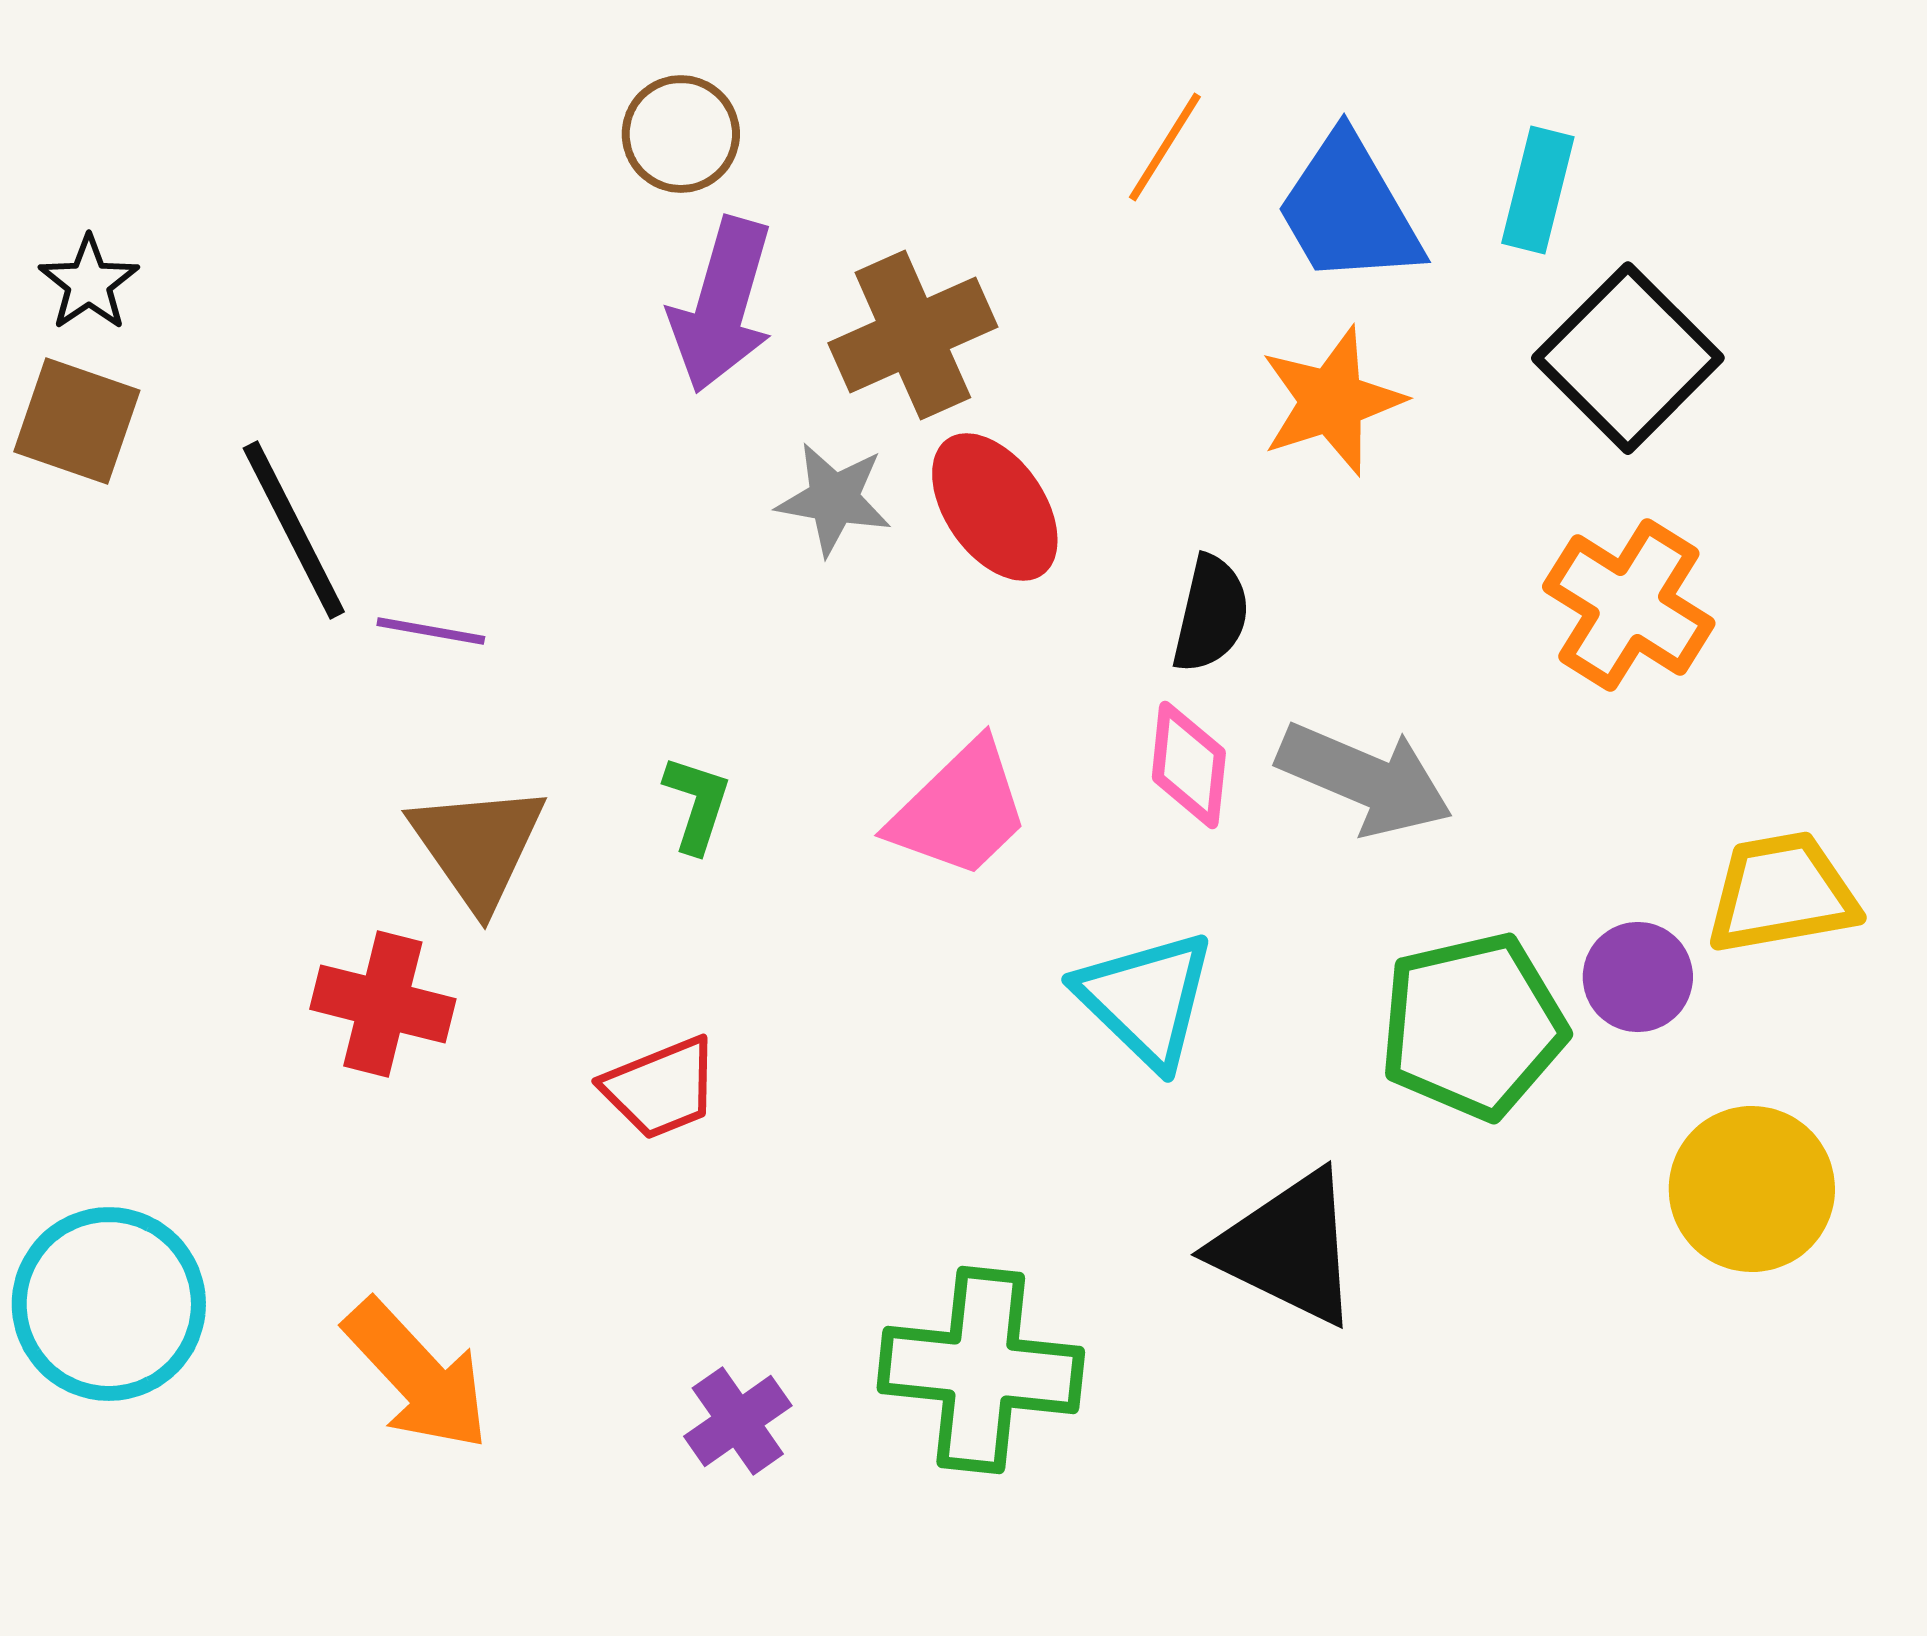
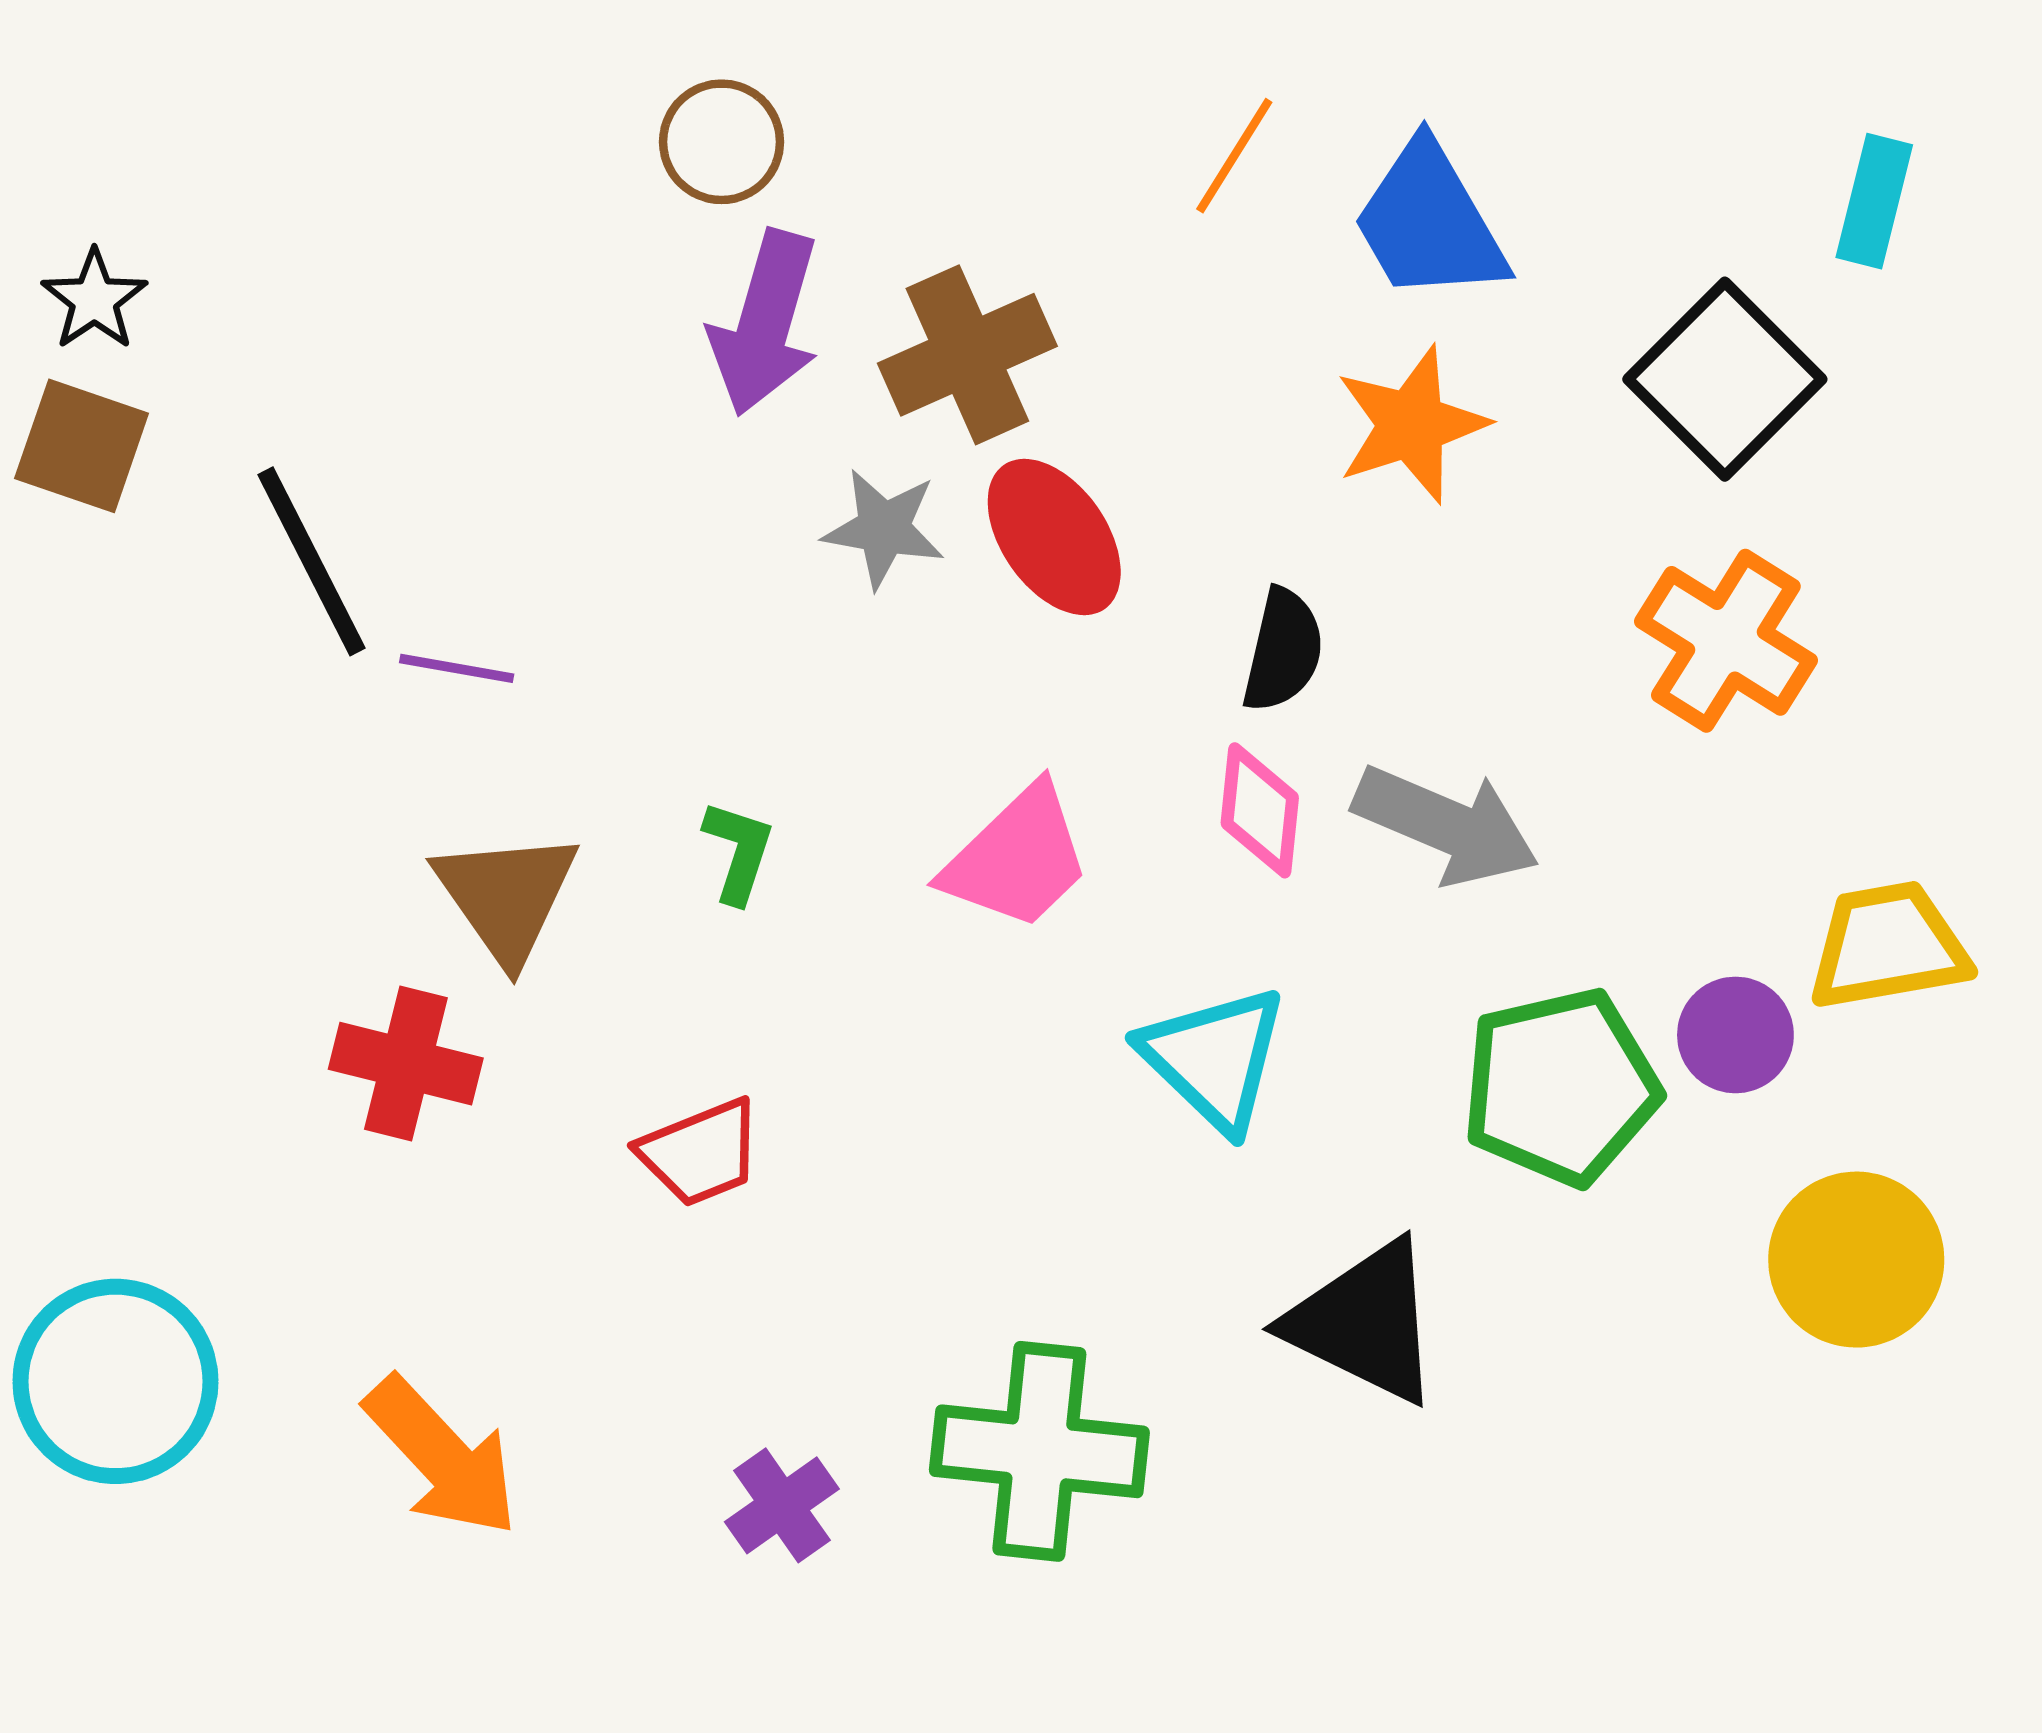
cyan rectangle: (1538, 190) -> (1874, 201), moved

